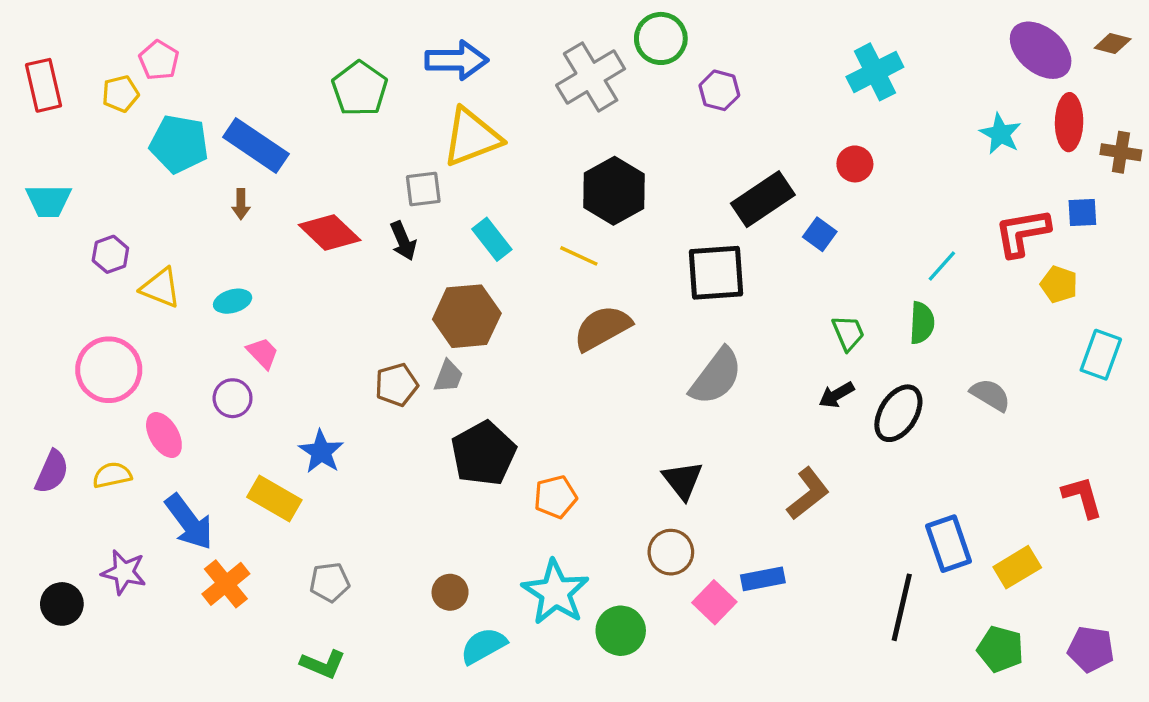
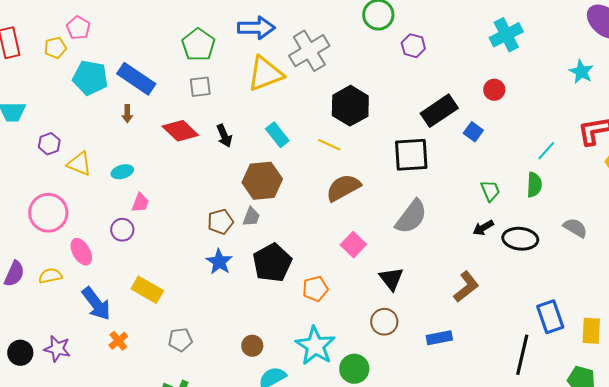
gray cross: (591, 77) -> (309, 51), moved
gray square: (423, 189) -> (200, 87), moved
pink trapezoid: (263, 353) -> (140, 203), turned 65
black ellipse: (898, 413) -> (520, 239), turned 64
blue star: (321, 452) -> (219, 262), moved
yellow rectangle: (1017, 567) -> (591, 331), turned -56
purple star: (124, 572) -> (57, 349), moved
orange cross: (226, 584) -> (118, 341), size x0.7
pink square: (714, 602) -> (353, 245), moved

